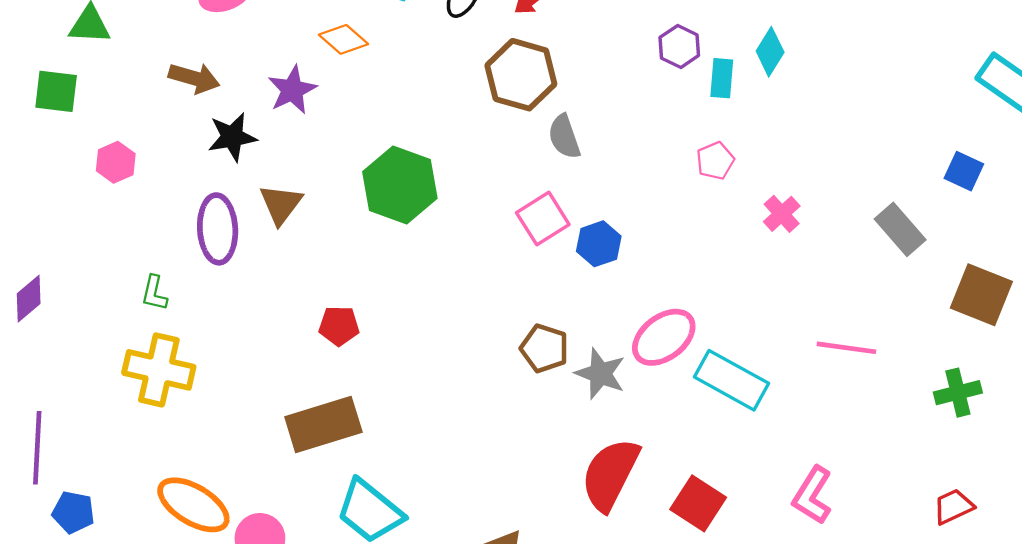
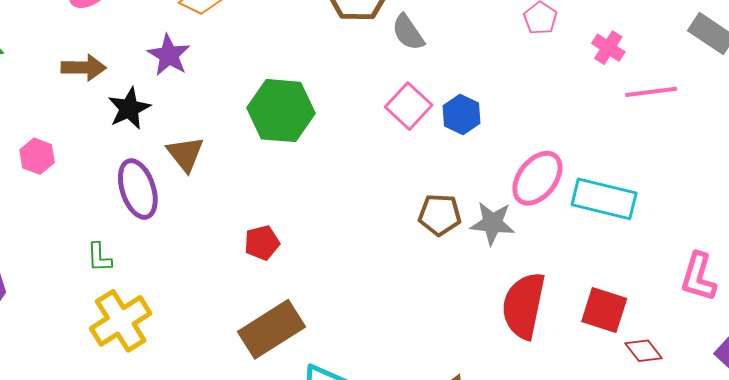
pink line: (846, 348) -> (651, 92), moved
yellow cross: (159, 370) -> (121, 321), turned -30

